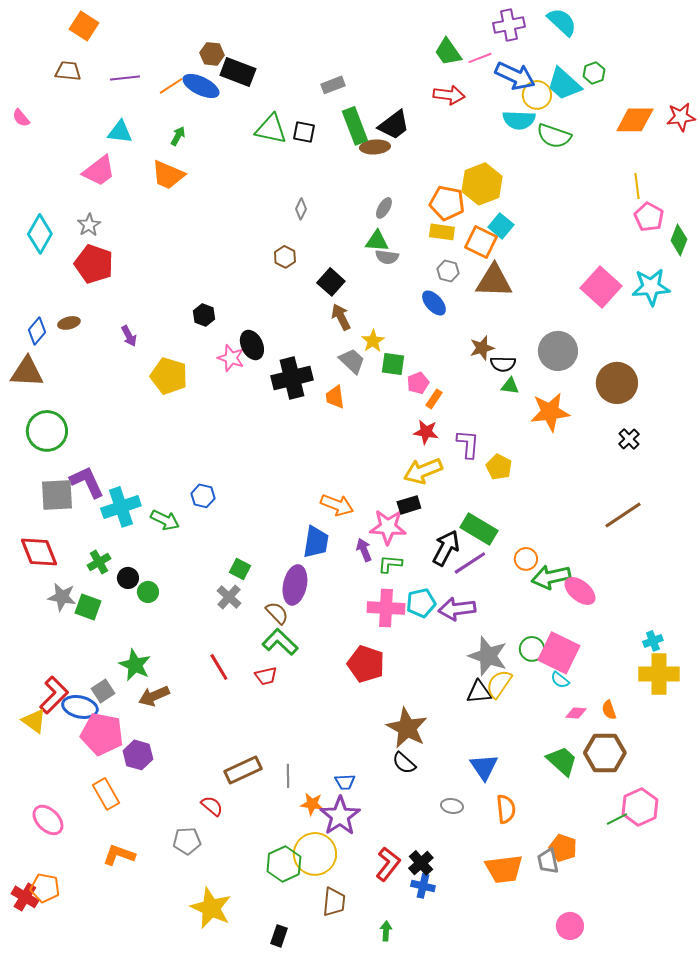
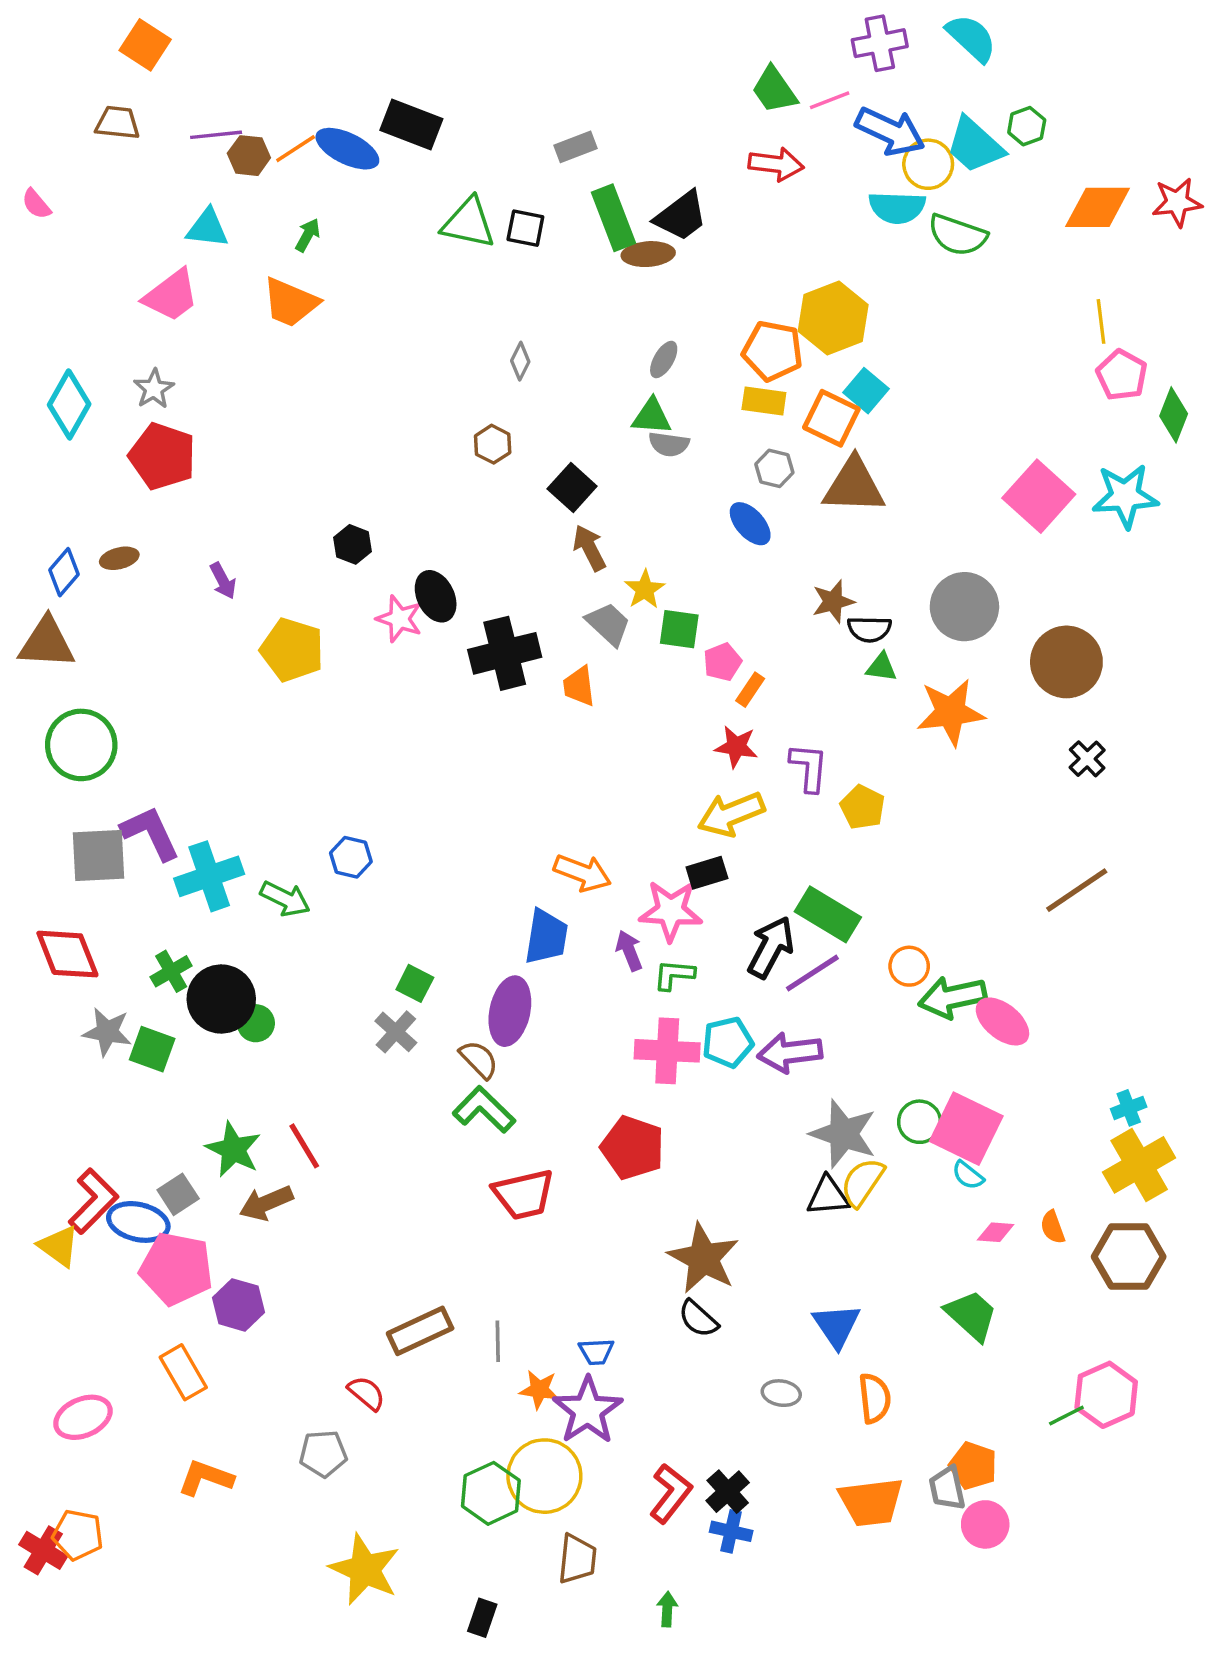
brown hexagon: (212, 54) -> (249, 156), moved
black circle: (128, 578) -> (221, 999), size x1.8
red line: (219, 667) -> (304, 1146), moved
yellow cross: (659, 674) -> (1139, 1165), turned -30
red trapezoid: (266, 676) -> (524, 1194), moved, size x1.6
brown hexagon: (605, 753) -> (1129, 1257), moved
pink ellipse: (48, 820) -> (83, 1417), turned -68
pink circle: (570, 926) -> (985, 1524), moved

